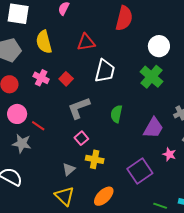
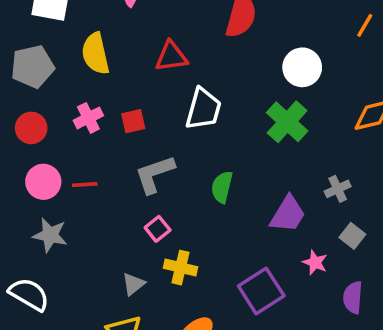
pink cross: (41, 78) -> (88, 118), turned 35
red square: (66, 79) -> (133, 121), turned 32
red line: (38, 126) -> (85, 185), moved, turned -40

